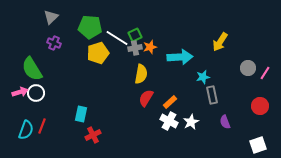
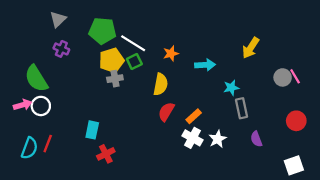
green square: (135, 35) -> (134, 61), moved
gray cross: (135, 48) -> (115, 79), moved
cyan arrow: (180, 57) -> (205, 65), size x0.7
pink line: (265, 73) -> (295, 76), moved, turned -64

